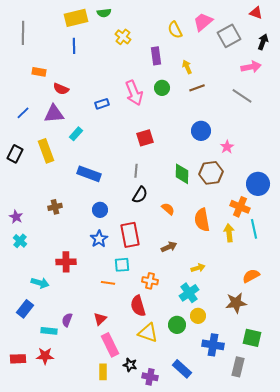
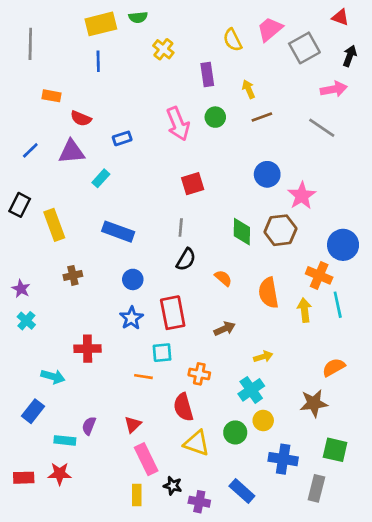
blue rectangle: (102, 104) -> (122, 138), moved
pink star: (227, 147) -> (302, 196), size x1.5
yellow rectangle: (46, 151) -> (54, 225), moved

